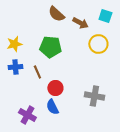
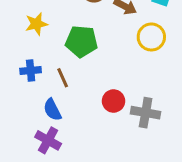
yellow star: (14, 44) -> (36, 24), moved
red circle: (55, 88) -> (114, 101), moved
blue semicircle: (52, 107) -> (52, 110), moved

